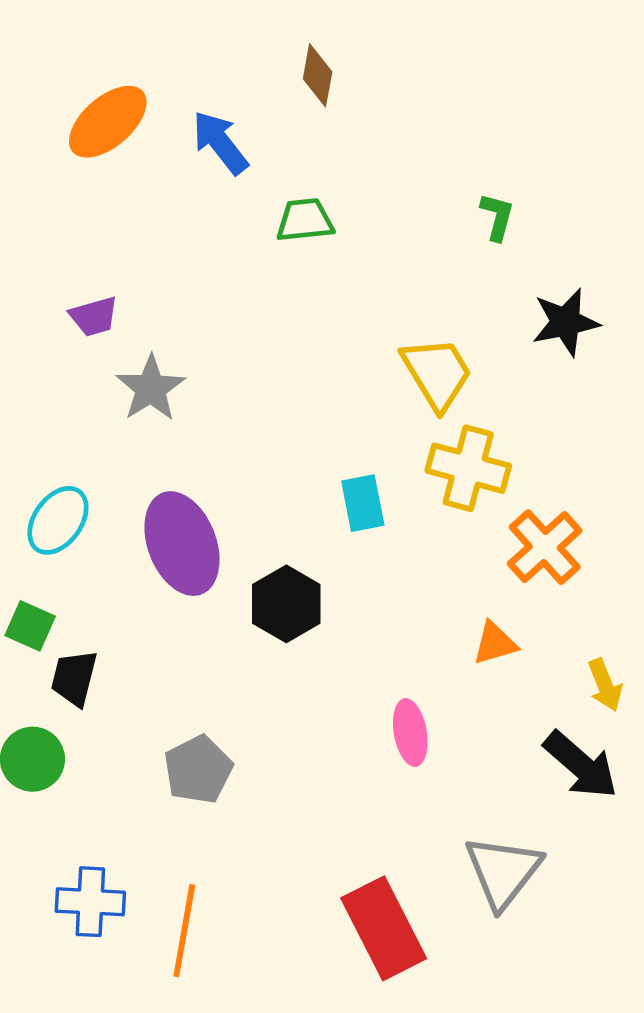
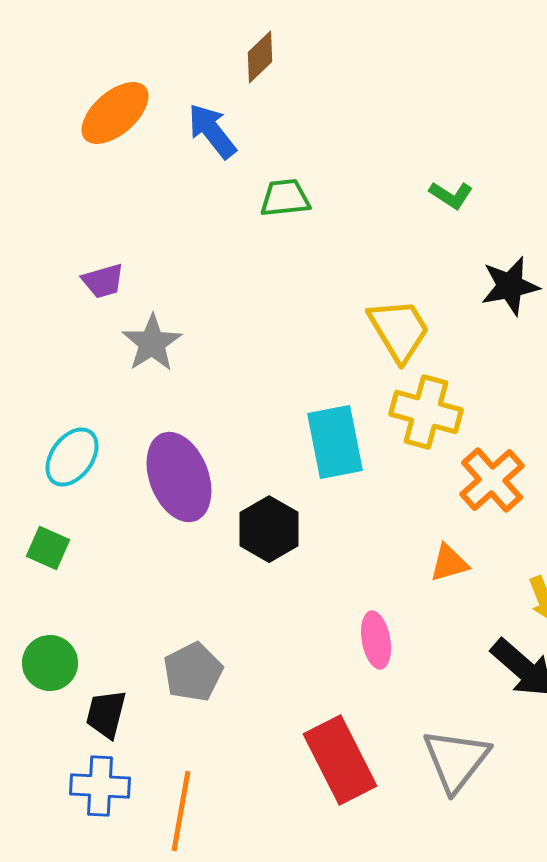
brown diamond: (318, 75) -> (260, 57), moved, turned 36
green L-shape: (497, 217) -> (451, 195), turned 108
cyan rectangle: (363, 503) -> (335, 442), size x1.5
black trapezoid: (74, 678) -> (106, 714), moved
red rectangle: (384, 928) -> (340, 760), moved

